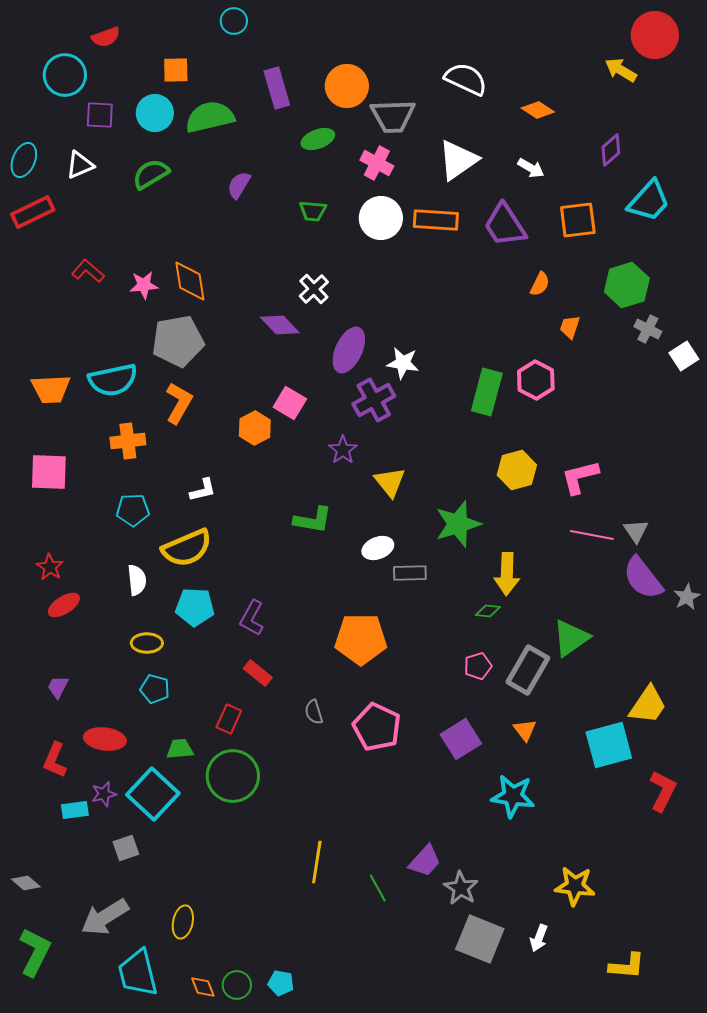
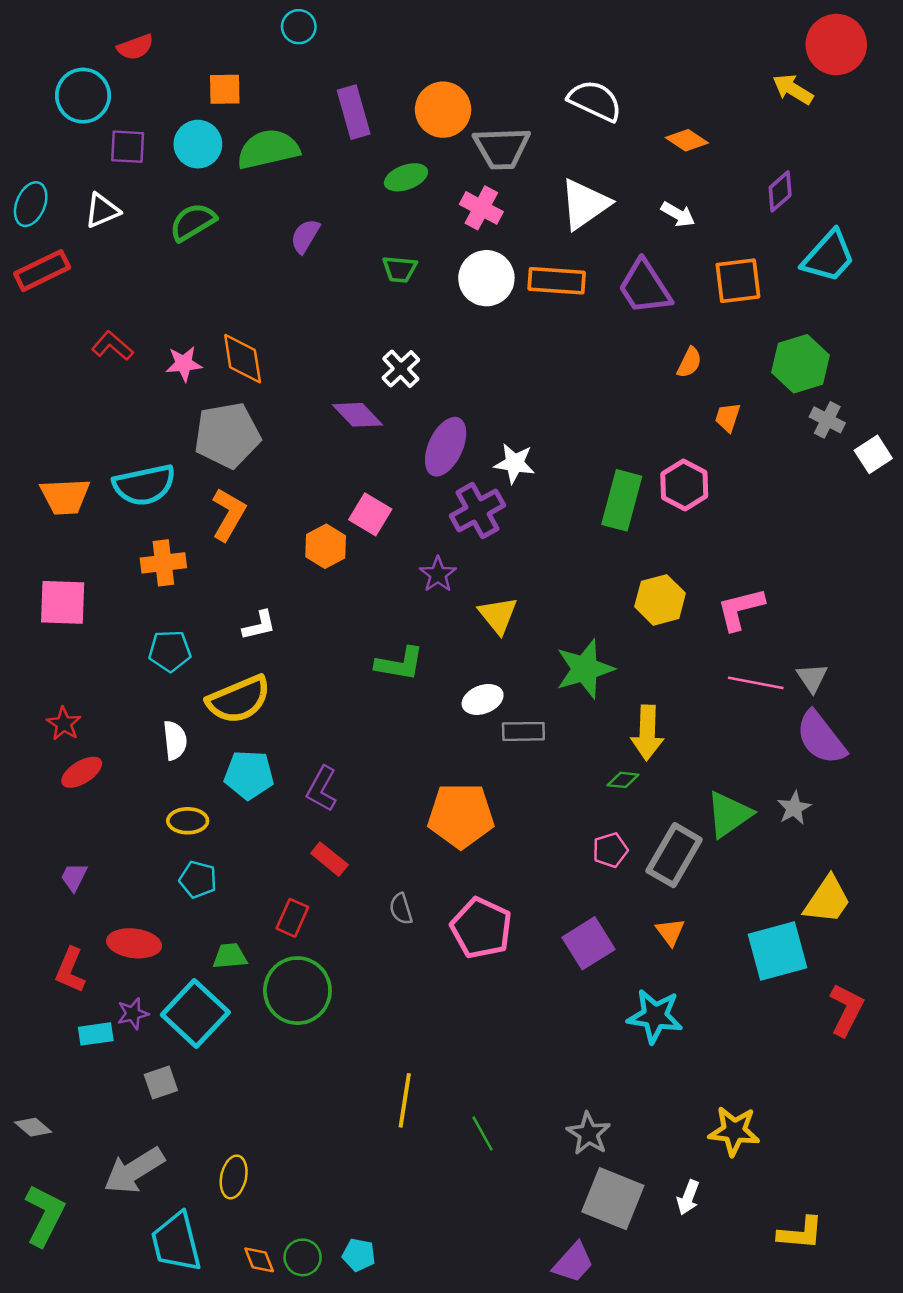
gray star: (687, 597) -> (794, 808), moved
purple trapezoid: (425, 861) -> (573, 1263), moved

